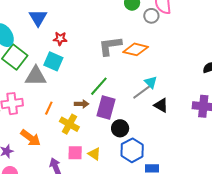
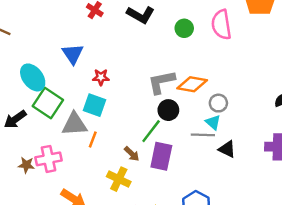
gray circle: (151, 16) -> (218, 103), moved
gray line: (142, 92) -> (203, 135), turned 42
brown arrow: (82, 104) -> (132, 154), turned 48
orange line: (49, 108) -> (93, 139), moved
black circle: (120, 128) -> (168, 110), moved

